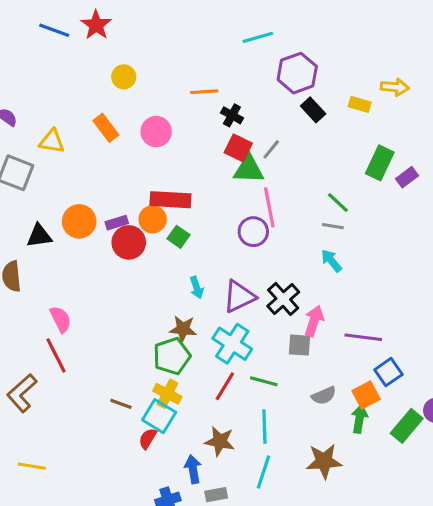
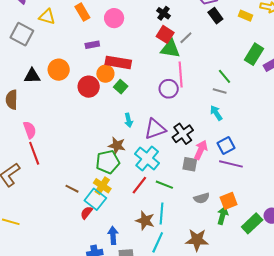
purple rectangle: (117, 223) -> (92, 45), moved
pink semicircle: (61, 319) -> (30, 130), moved
blue square: (388, 372) -> (226, 146), moved
brown star: (220, 441) -> (145, 221), moved

